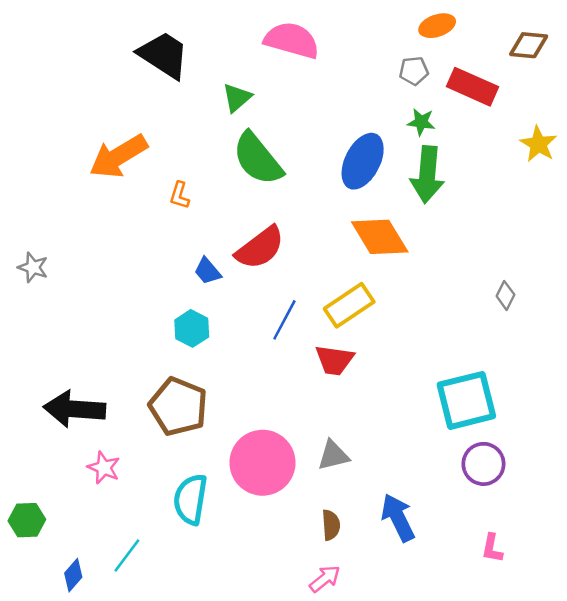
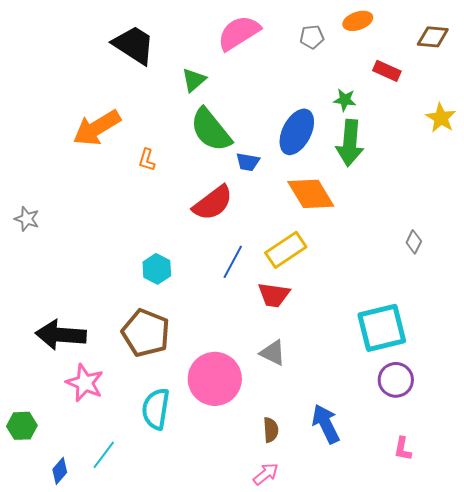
pink semicircle: (292, 40) -> (239, 33), turned -48
gray pentagon: (414, 71) -> (312, 37), moved
red rectangle: (472, 87) -> (387, 71), size x0.7
blue trapezoid: (208, 271) -> (248, 162), moved, turned -40
gray triangle: (333, 455) -> (273, 353), moved, turned 40
pink star: (104, 468) -> (85, 383), size x1.4

